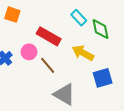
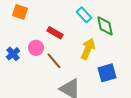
red rectangle: (49, 36) -> (55, 33), size x0.7
yellow arrow: (83, 53) -> (88, 49), turned 85

